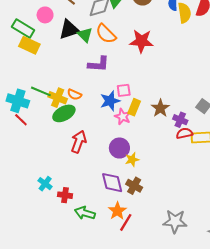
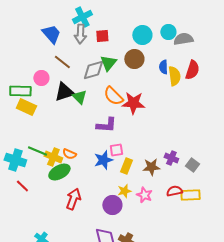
green rectangle: (23, 29) -> (20, 91), turned -30
orange semicircle: (106, 34) -> (113, 96), moved
purple L-shape: (99, 64) -> (106, 125), moved
brown star: (160, 108) -> (151, 167), turned 30
pink star: (123, 117) -> (144, 195), moved
red line: (21, 120) -> (22, 186), moved
purple cross: (180, 120) -> (171, 158), moved
yellow star: (132, 160) -> (124, 191), moved

